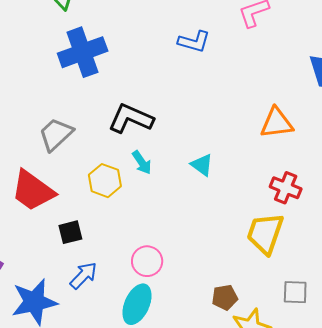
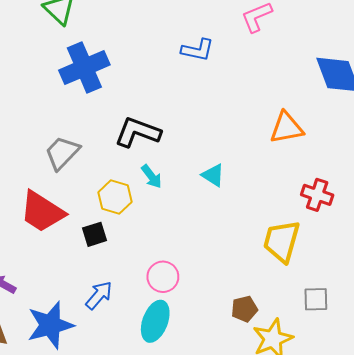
red cross: (286, 188) -> (317, 195), moved
black square: (70, 232) -> (95, 234), moved

